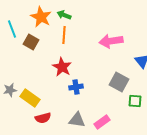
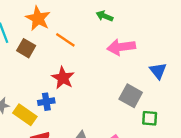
green arrow: (64, 15) -> (105, 16), moved
orange line: (64, 35) -> (65, 40), turned -60
blue cross: (76, 87) -> (46, 102), moved

